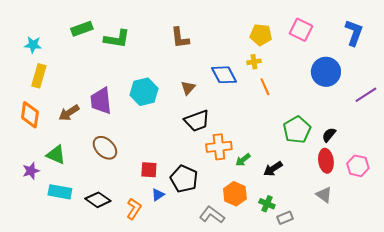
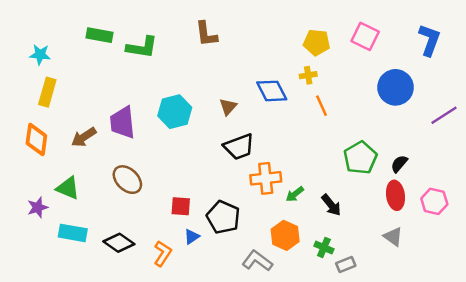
green rectangle: (82, 29) -> (99, 35), turned 30
brown L-shape: (180, 38) -> (206, 34), moved
black arrow: (273, 169) -> (331, 205), turned -96

